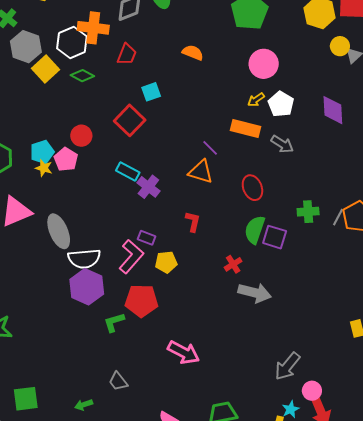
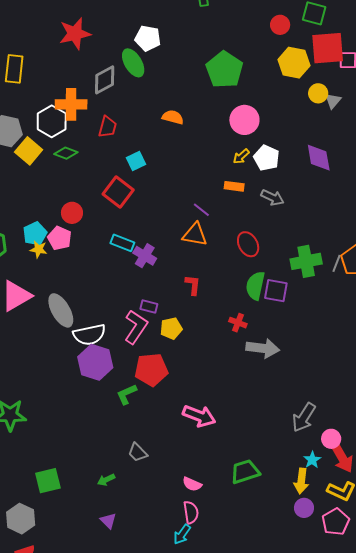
orange rectangle: (245, 129) -> (234, 186), size x0.7
green cross: (308, 212) -> (306, 261), size x1.4
red cross: (233, 264) -> (238, 323), turned -30

